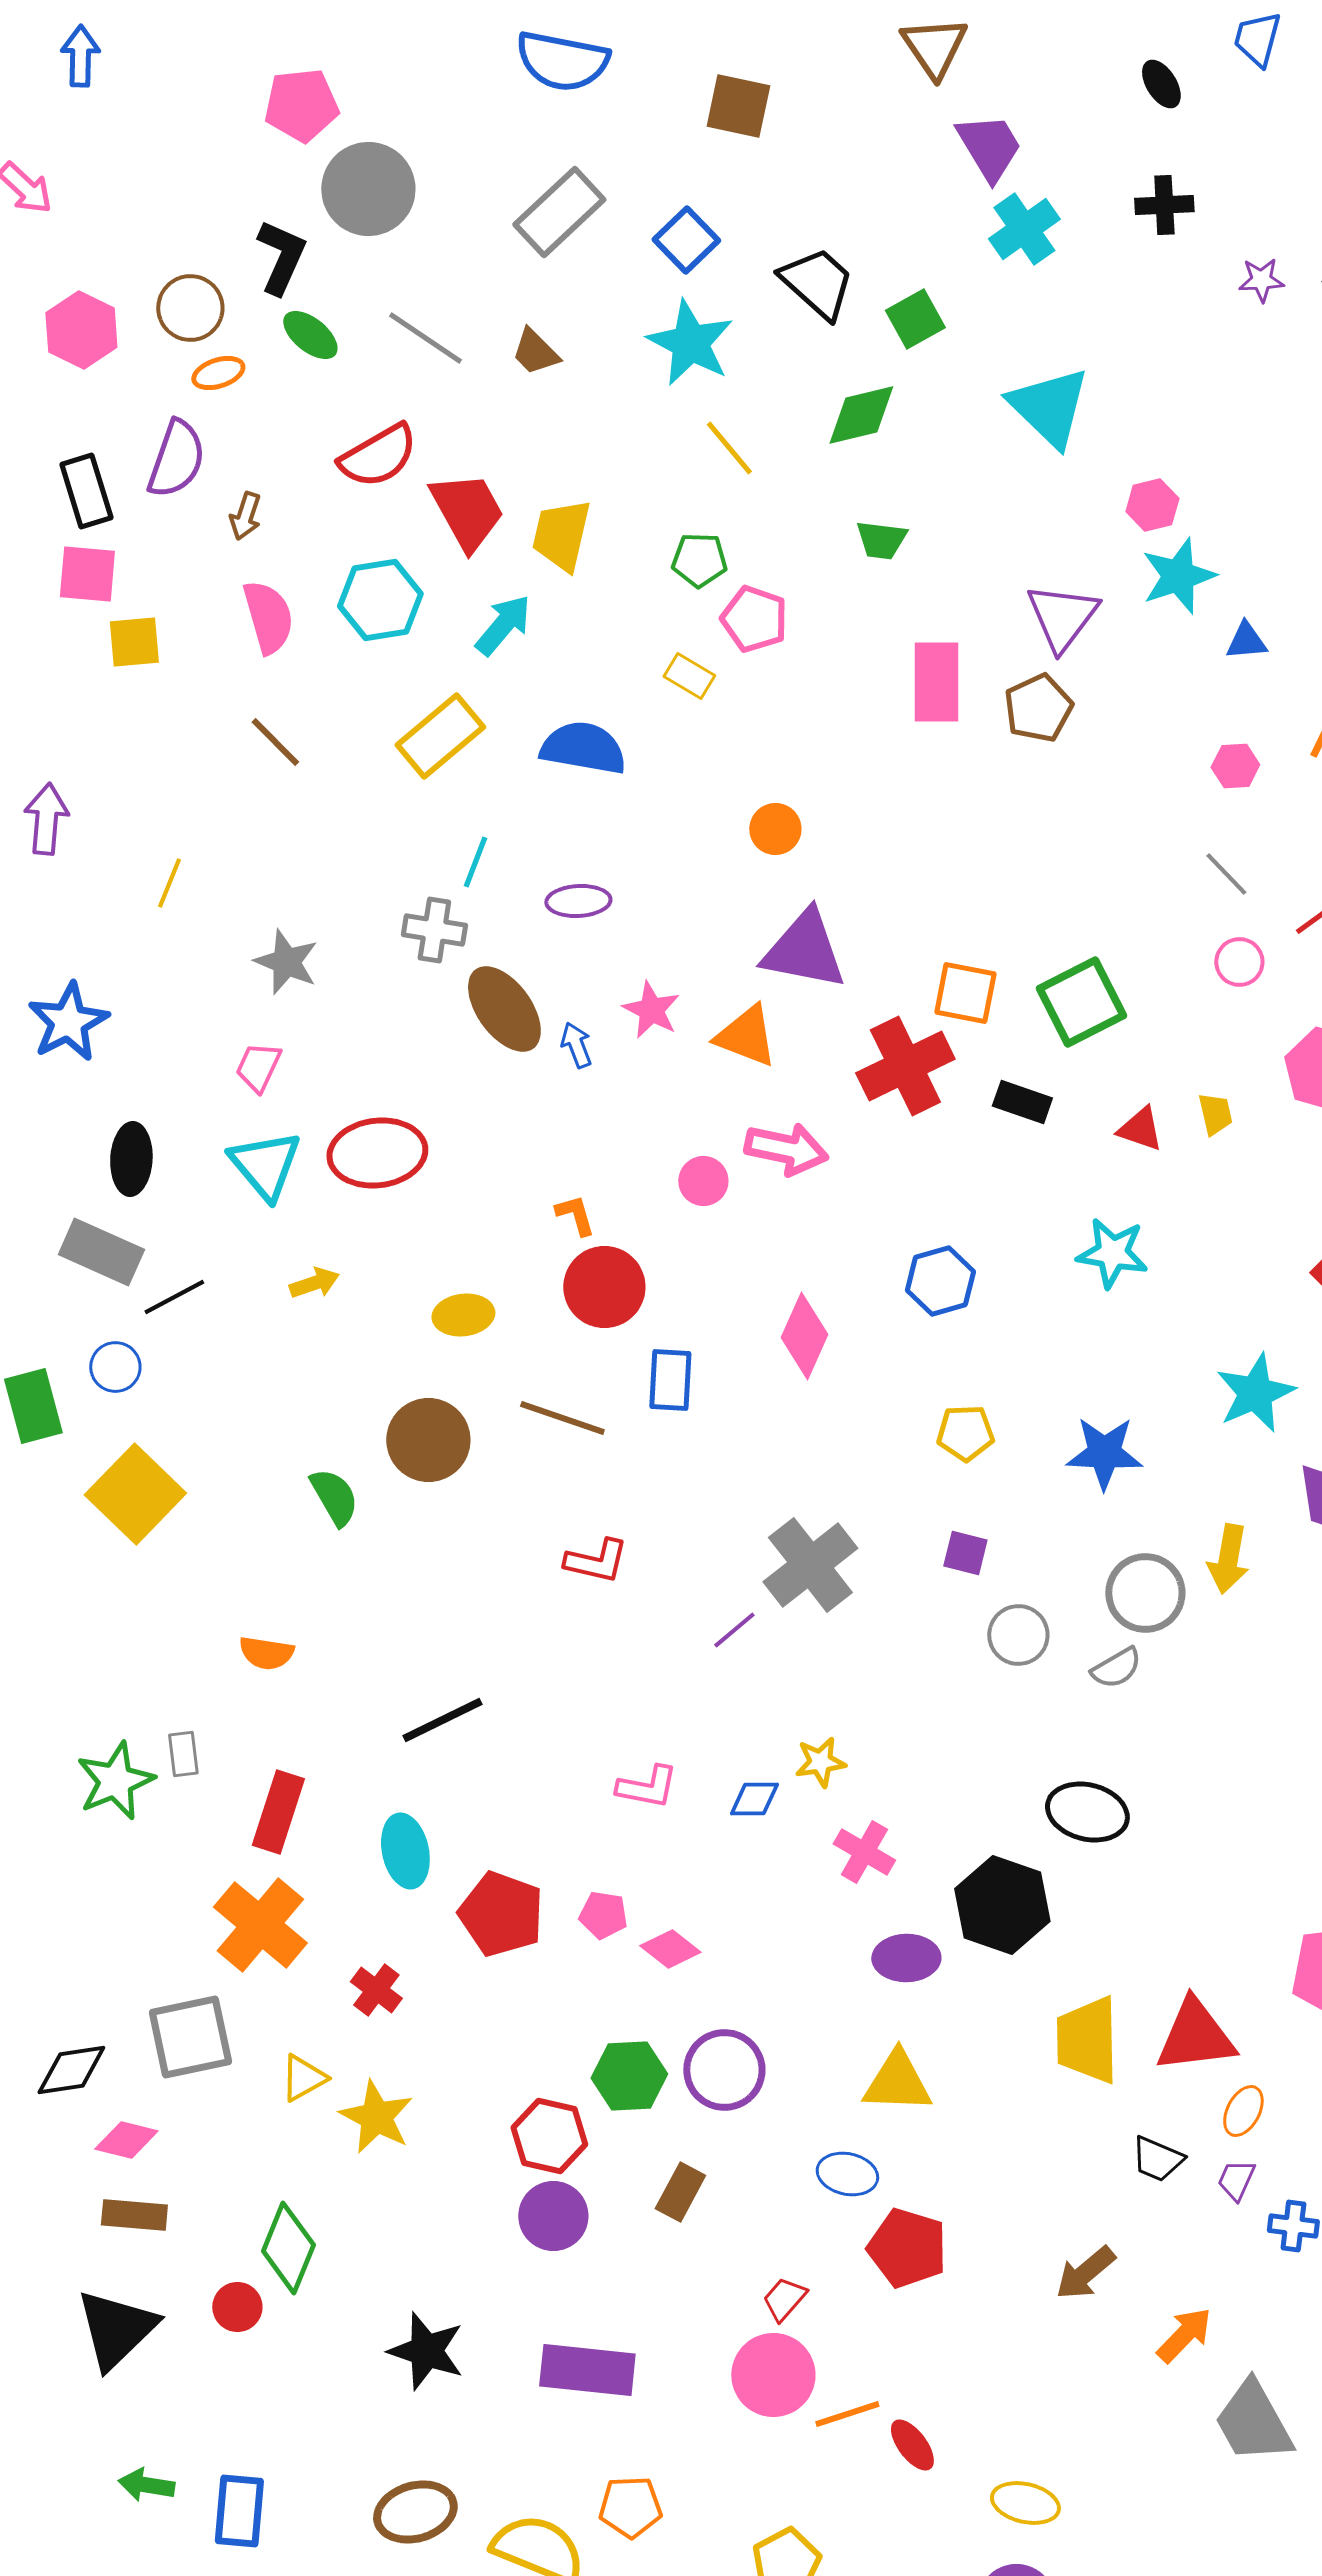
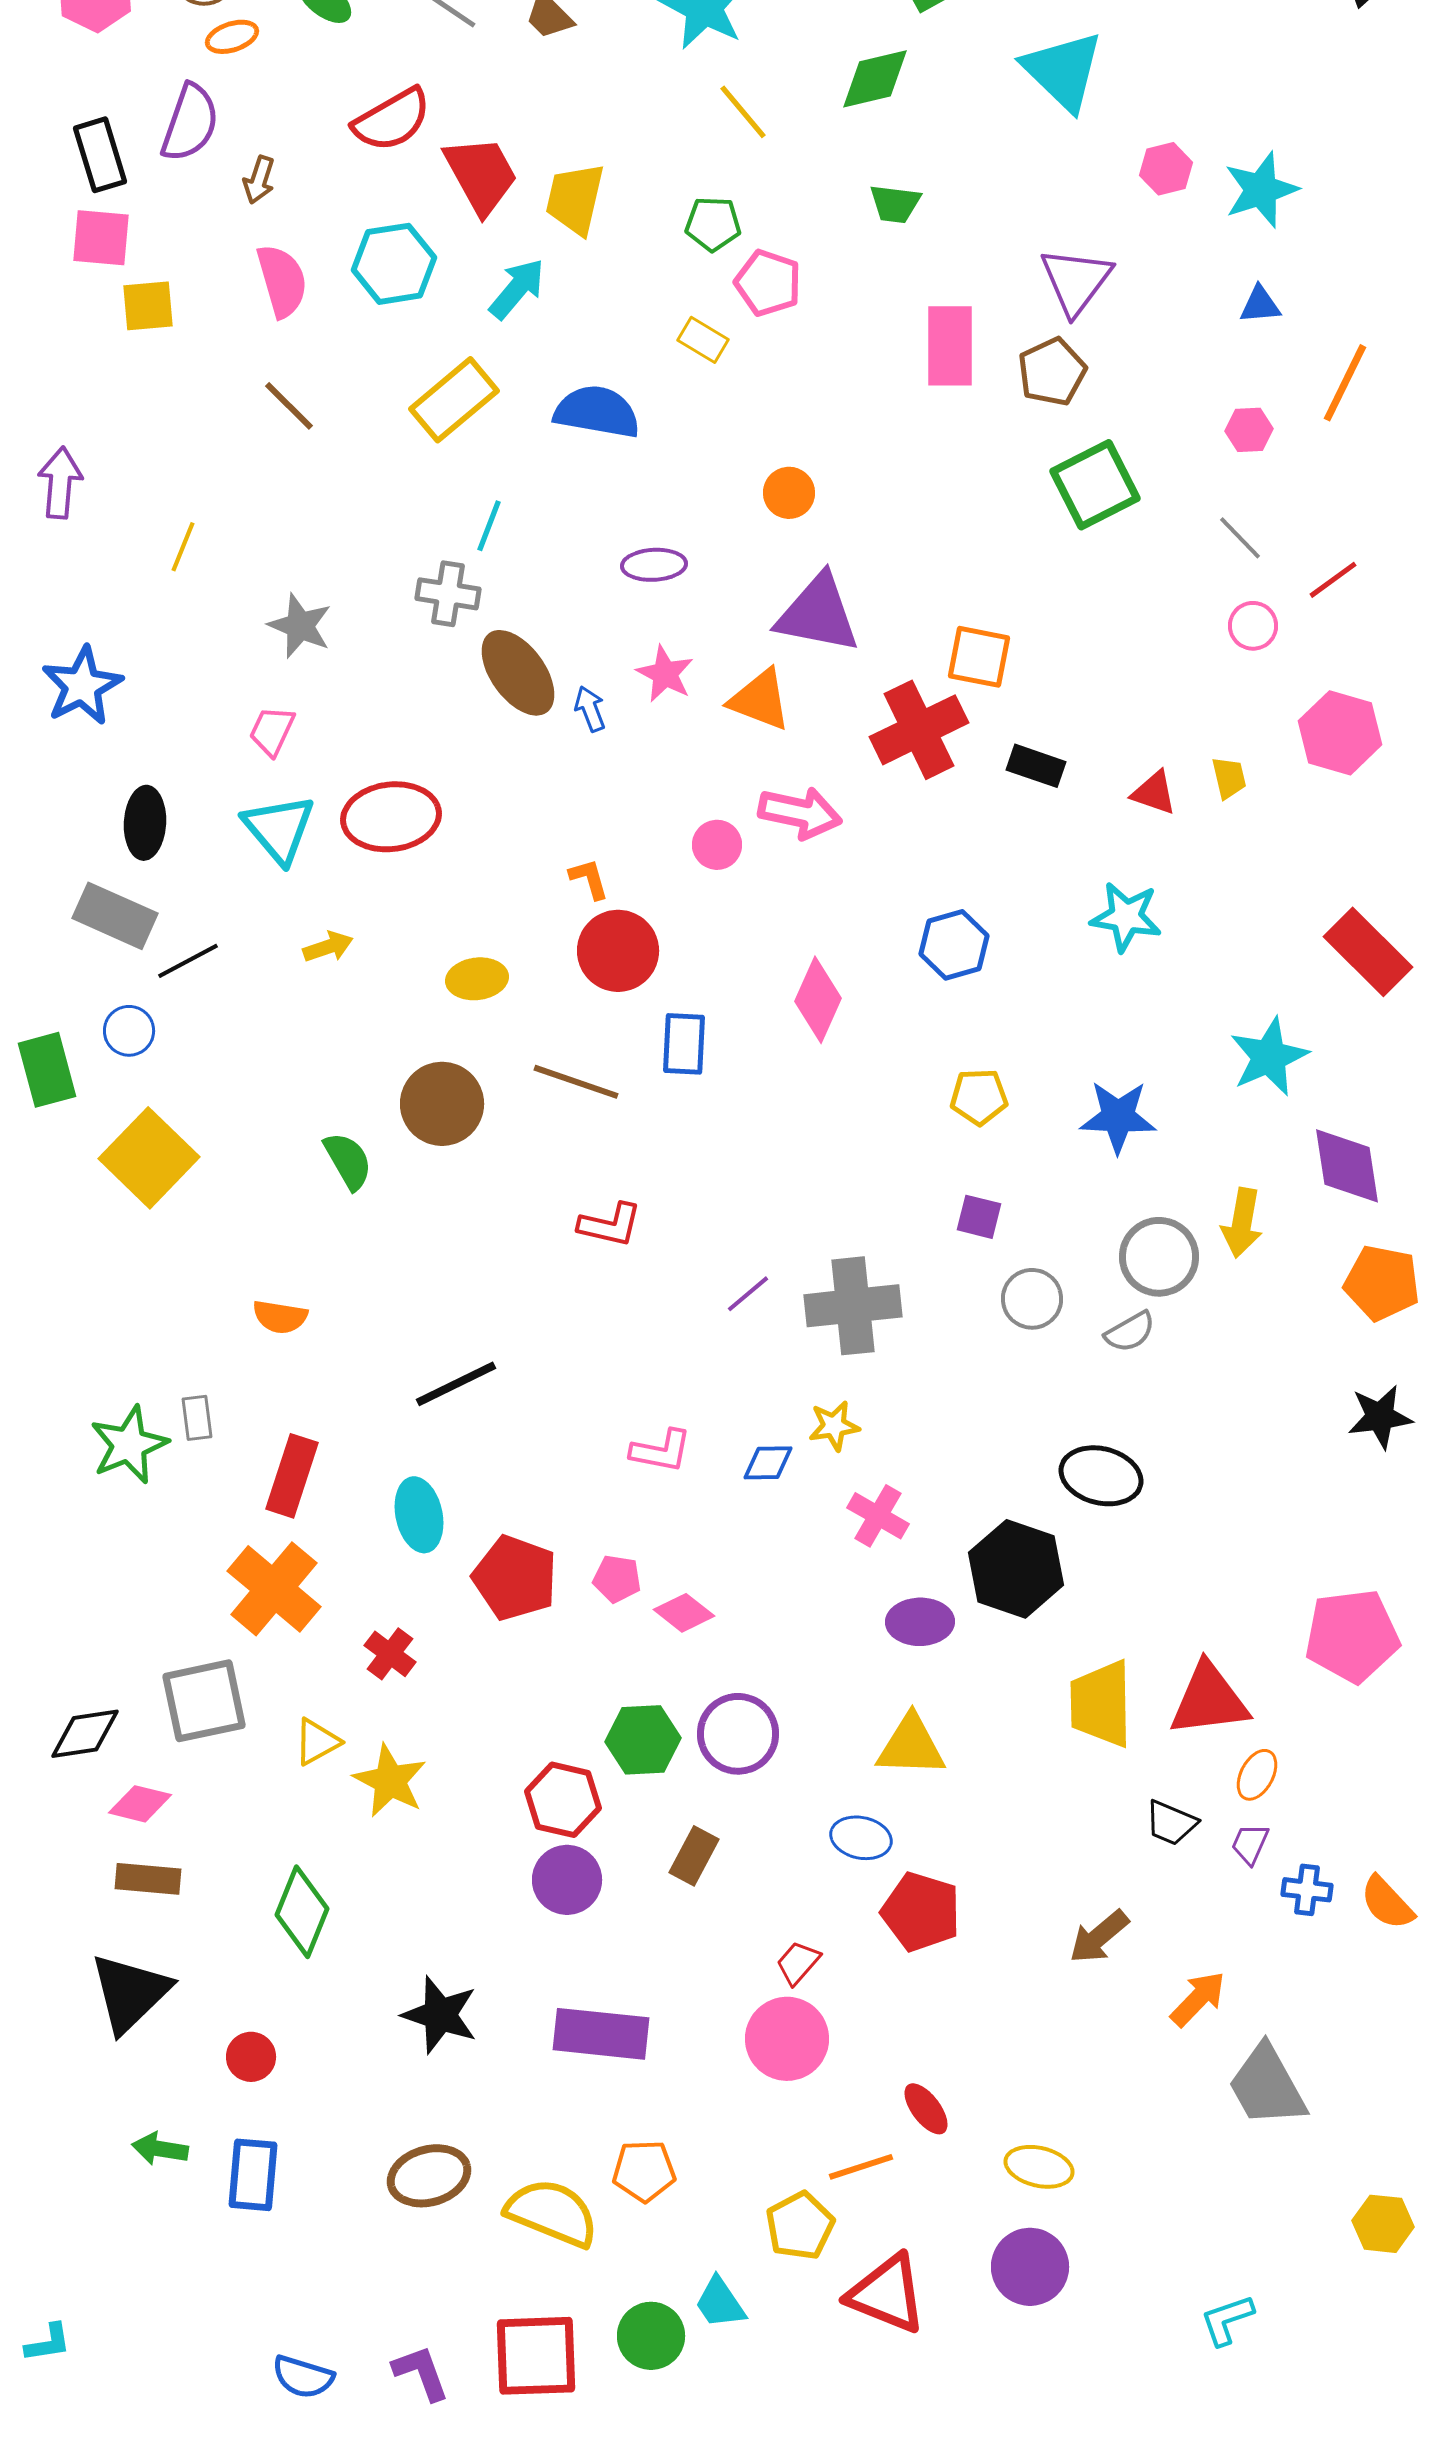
cyan star: (1178, 576) -> (1261, 190), moved
purple ellipse: (578, 901) -> (654, 565), moved
green square: (1081, 1002) -> (1095, 485), moved
gray cross: (810, 1565) -> (853, 1306), moved, turned 32
red circle: (237, 2307) -> (251, 2057), moved
orange line: (847, 2414) -> (861, 2167), moved

